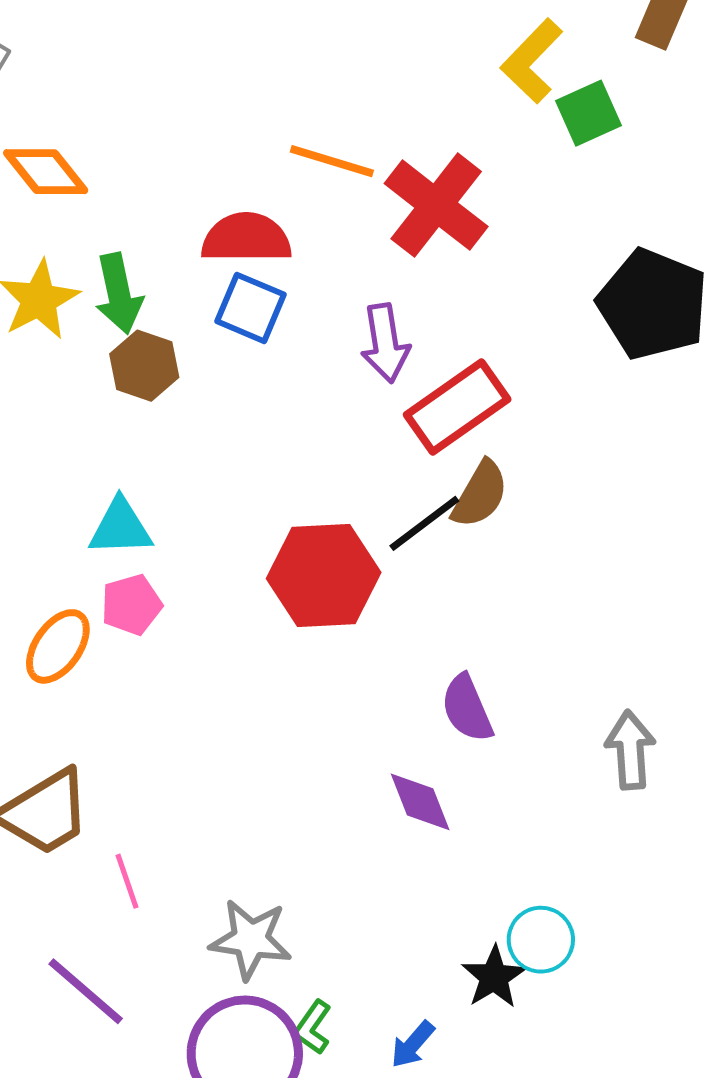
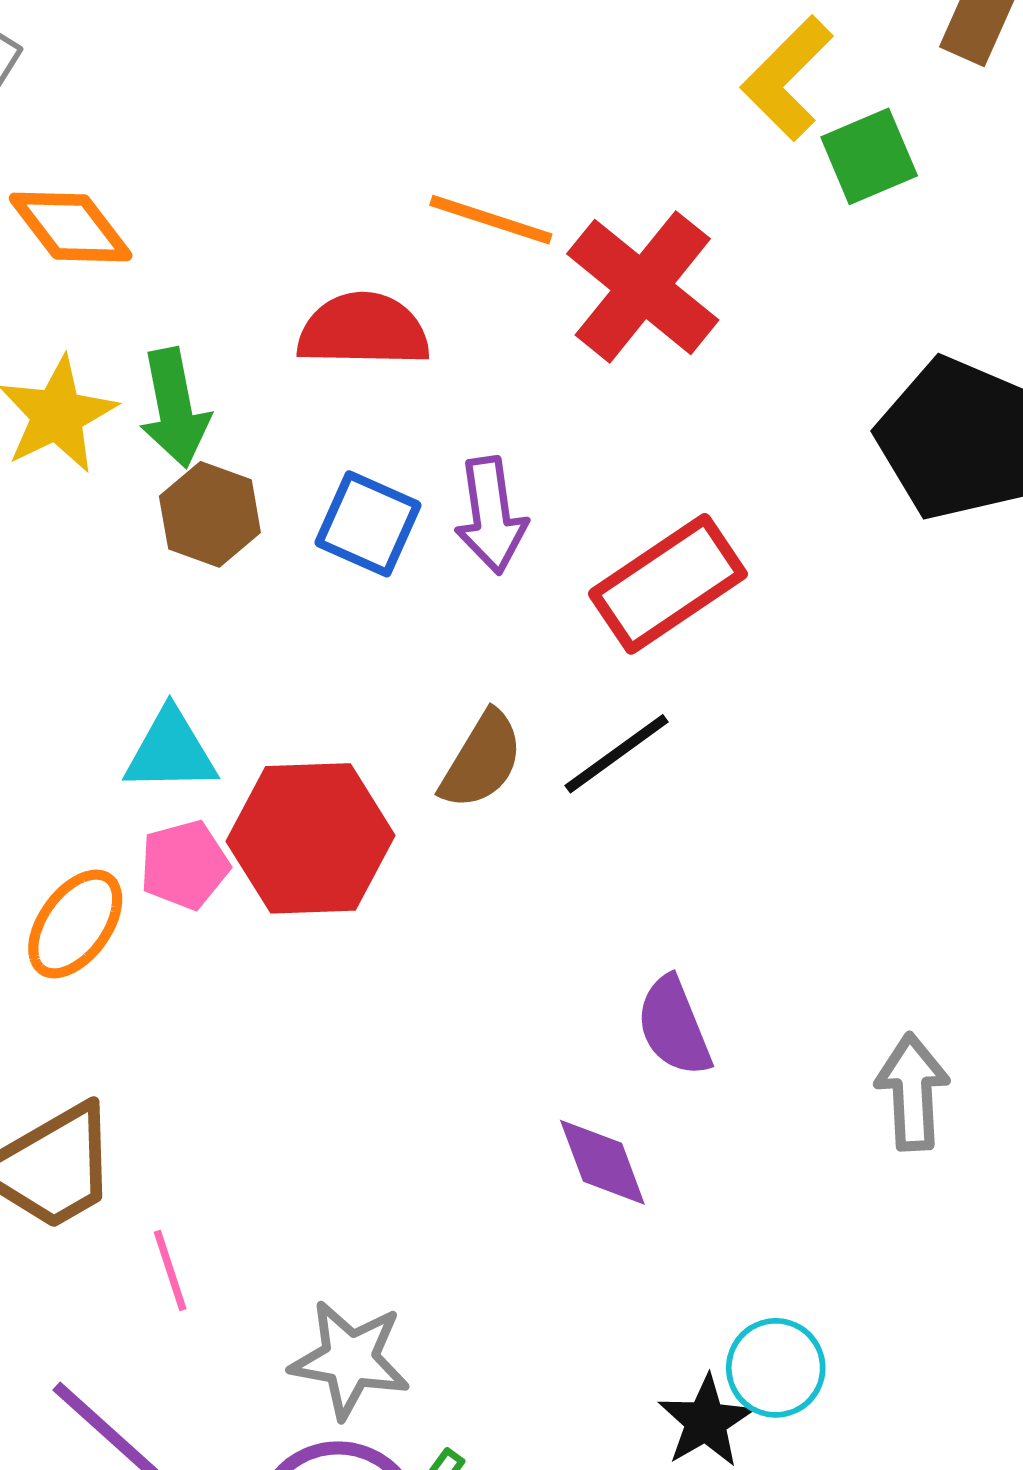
blue square: (251, 308) -> (368, 524), moved
purple arrow: (385, 343) -> (491, 515), moved
brown semicircle: (480, 494) -> (482, 760), moved
red hexagon: (324, 576) -> (311, 838), moved

